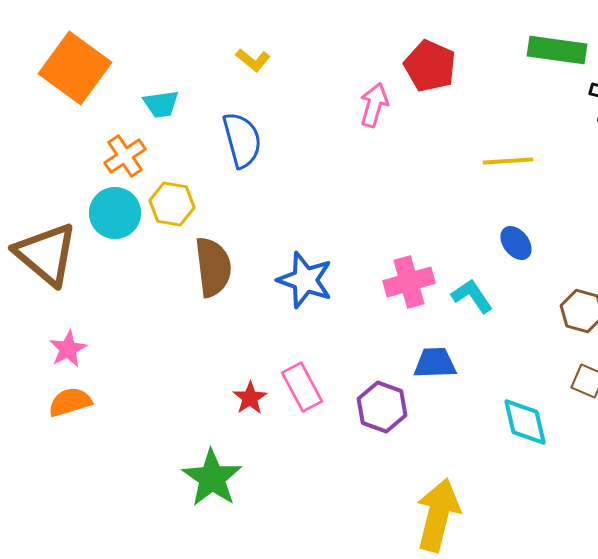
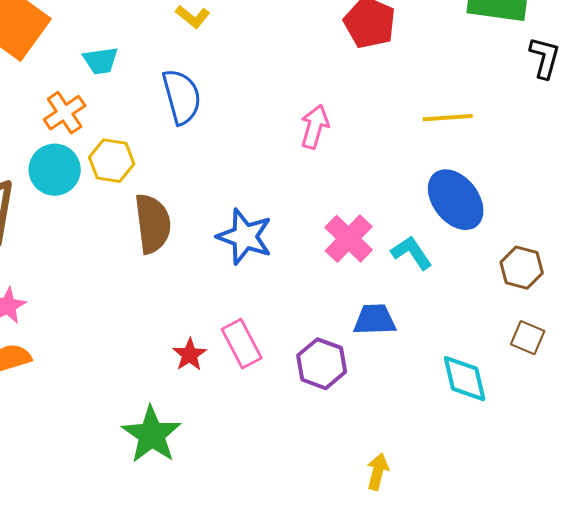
pink arrow: (374, 105) -> (315, 127), moved
blue ellipse: (516, 243) -> (456, 200), size x1.8
pink cross: (409, 282) -> (349, 239), turned -30
yellow arrow: (438, 515) -> (378, 472), size x0.5

